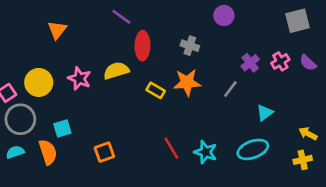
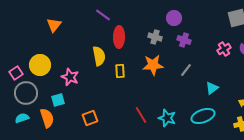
purple circle: (224, 15) -> (174, 18), moved
purple cross: (250, 63) -> (184, 40), moved, turned -32
yellow semicircle: (116, 71) -> (99, 56), turned 96
pink star: (79, 79) -> (70, 77), moved
yellow rectangle: (156, 90) -> (120, 71), moved, turned 56

